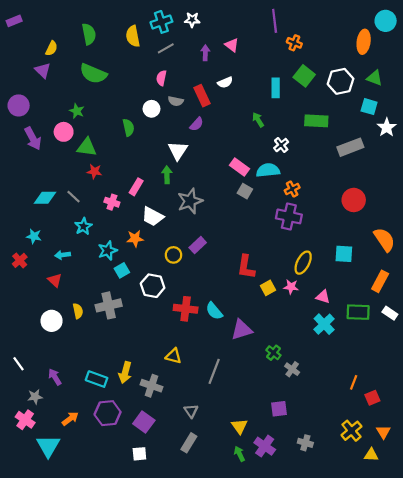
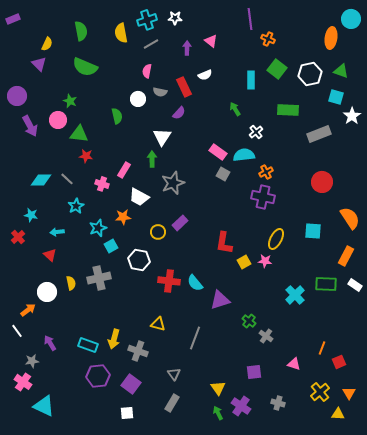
pink triangle: (323, 297) -> (294, 364), moved
orange arrow: (70, 419) -> (28, 310), moved
cyan triangle: (48, 446) -> (44, 406), turned -35

